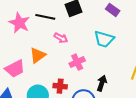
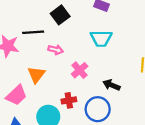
black arrow: (102, 83) -> (112, 85), turned -70

